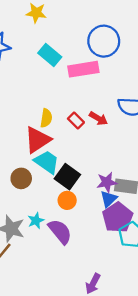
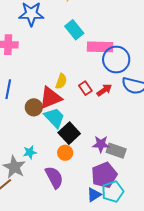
blue circle: (104, 41) -> (116, 60), moved
red arrow: (98, 118) -> (104, 90), turned -77
brown circle: (21, 178) -> (34, 107), moved
blue triangle: (109, 199) -> (94, 195), moved
cyan star: (36, 221) -> (30, 152), moved

